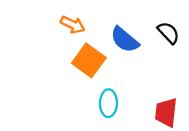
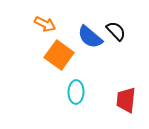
black semicircle: (168, 33) -> (116, 31), moved

